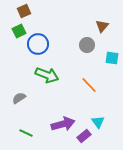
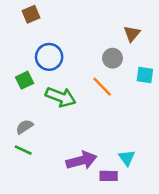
green square: (19, 31) -> (25, 80), moved
orange line: (89, 85) -> (102, 87), moved
green line: (26, 133) -> (23, 150), moved
purple rectangle: (84, 136) -> (109, 176), turned 40

